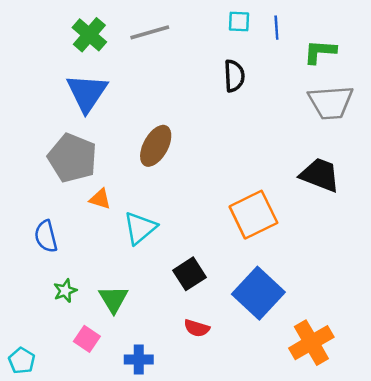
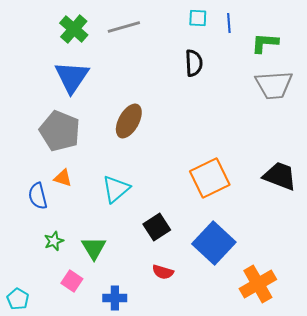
black trapezoid: (320, 175) -> (280, 176), moved
orange triangle: (100, 199) -> (63, 178), moved

